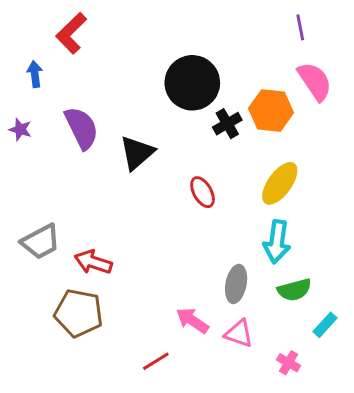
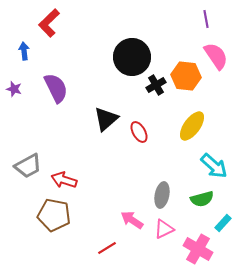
black triangle: (137, 153) -> (106, 119), moved
cyan arrow: (277, 242) -> (214, 166), moved, turned -56
pink triangle: (239, 334) -> (164, 229), turned -45
pink cross: (289, 363) -> (198, 249), size x1.8

